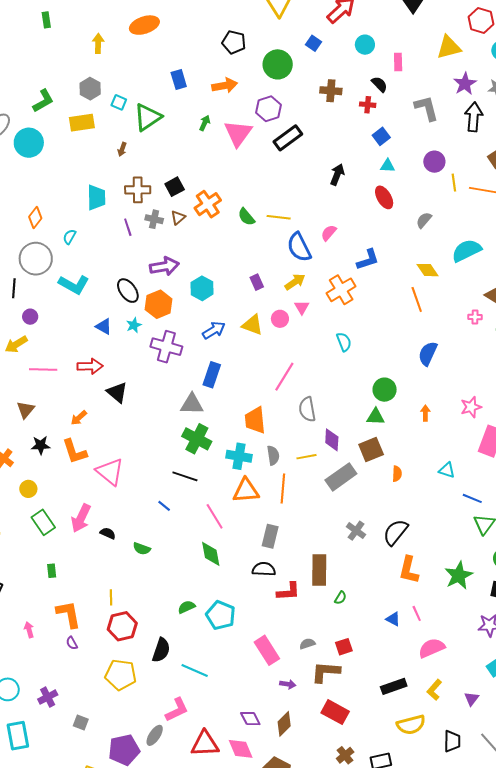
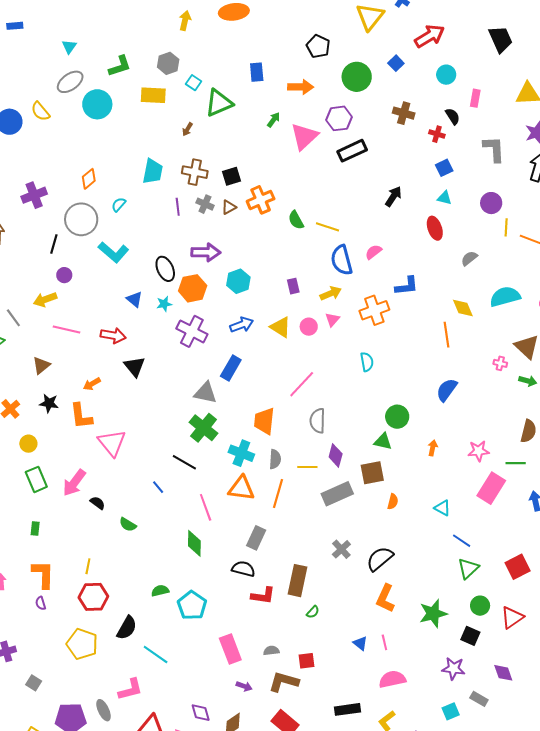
gray ellipse: (155, 735) -> (103, 710), turned -70

